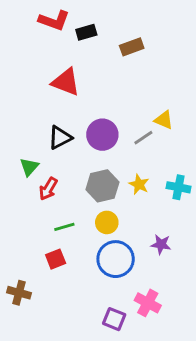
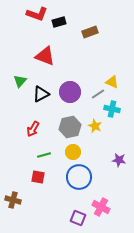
green triangle: (29, 167) -> (20, 81), moved
cyan cross: (178, 187) -> (112, 109), moved
purple star: (161, 244) -> (119, 160), moved
red square: (56, 259) -> (38, 177), turned 32

